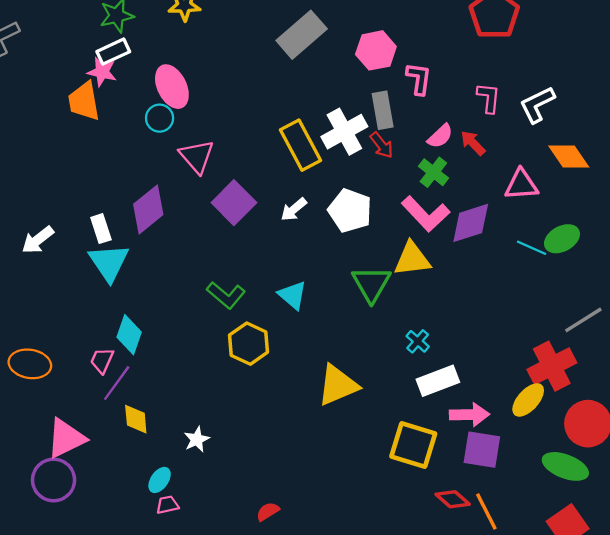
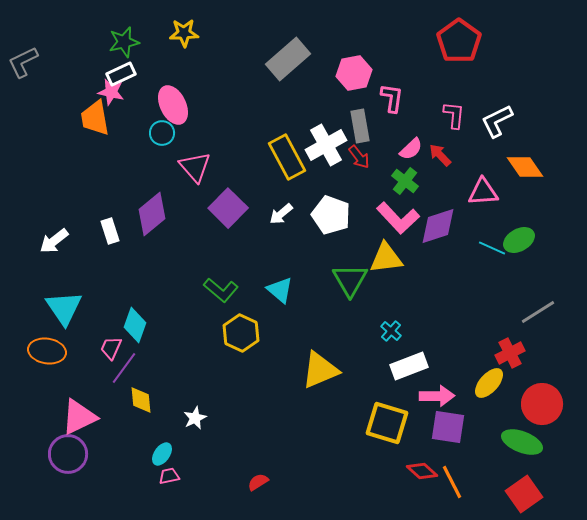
cyan triangle: (109, 262) -> (64, 308), moved
red cross: (552, 366) -> (510, 353), size x0.7

